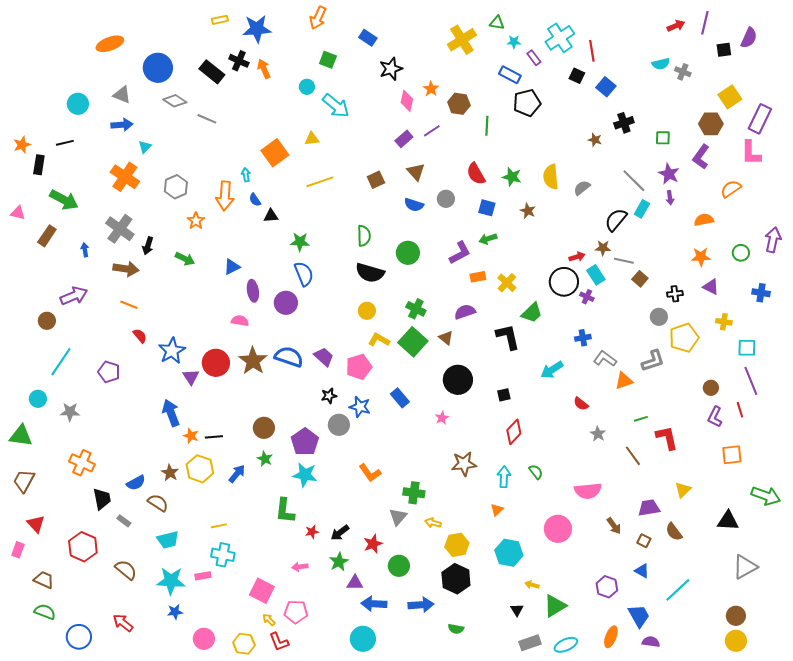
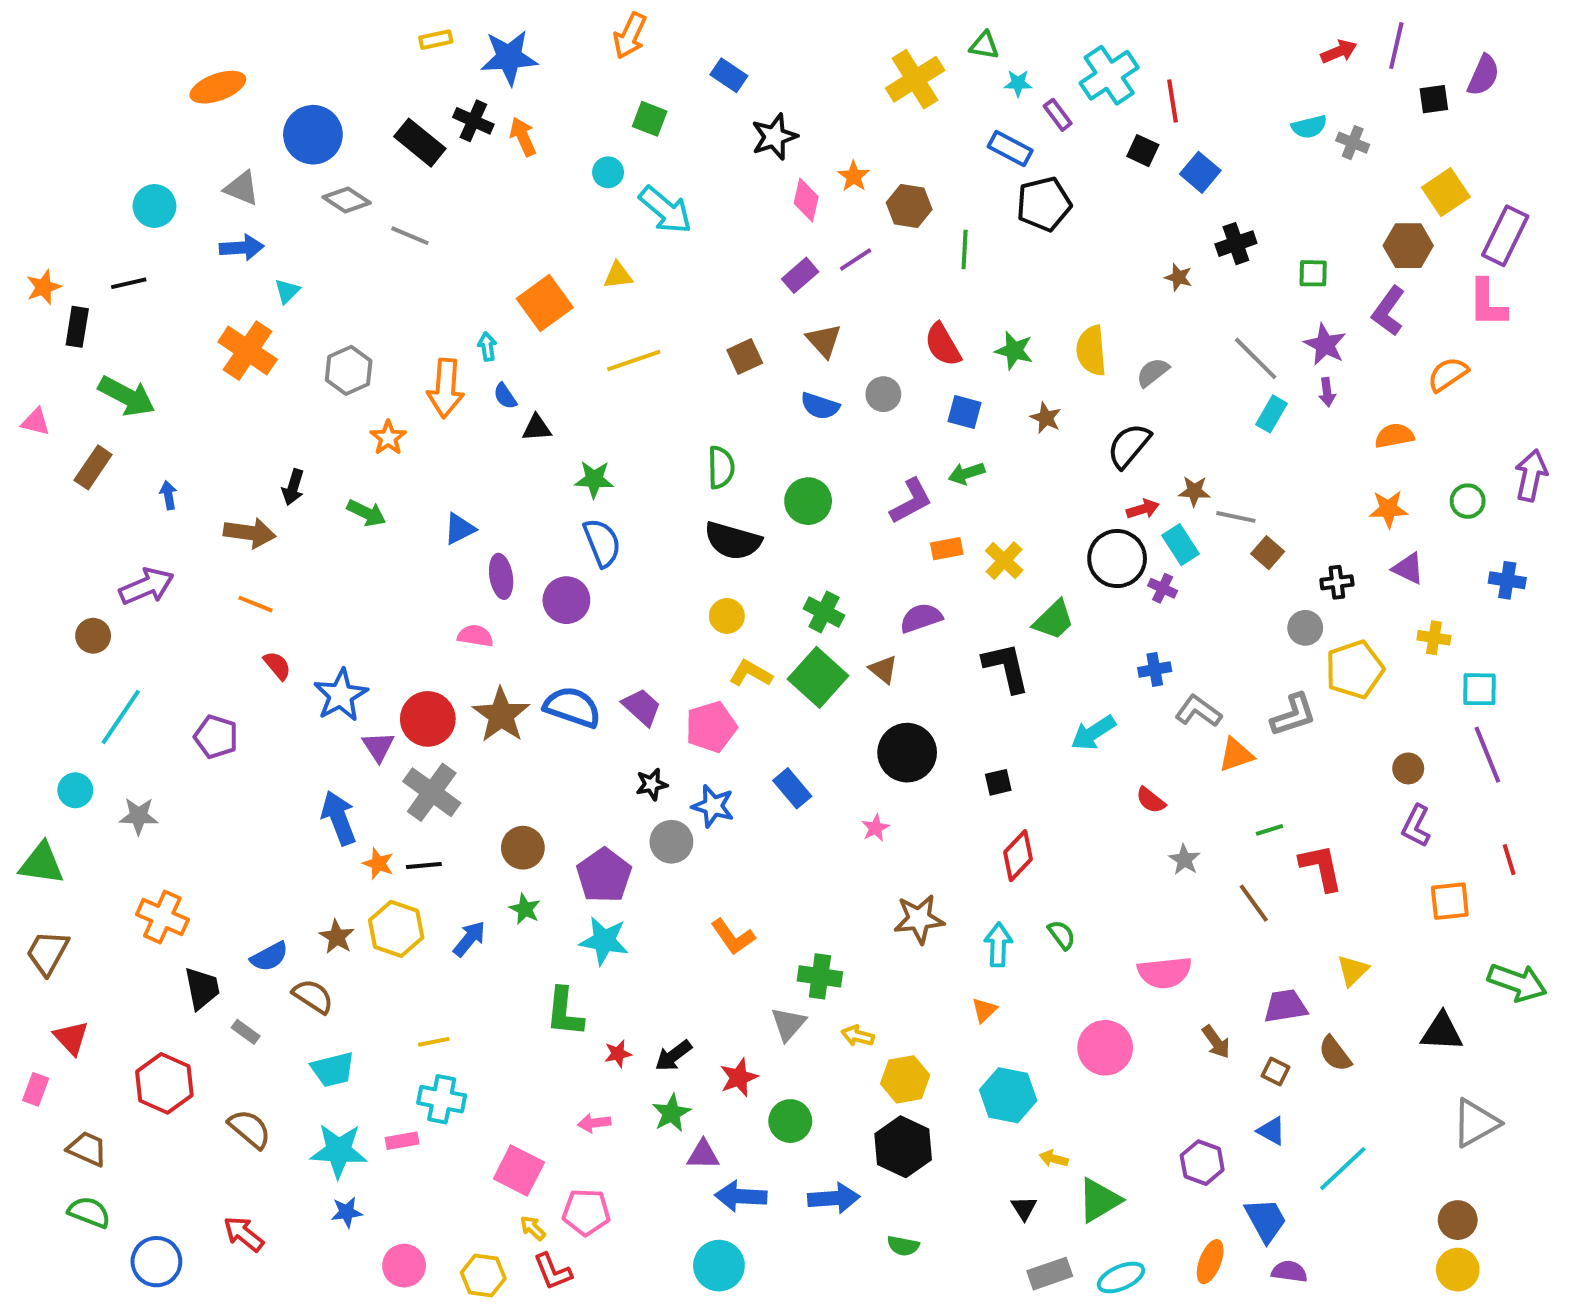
black semicircle: (616, 220) -> (1129, 446), moved
gray cross: (120, 229) -> (432, 792), moved
red line: (740, 410) -> (1509, 860), moved

